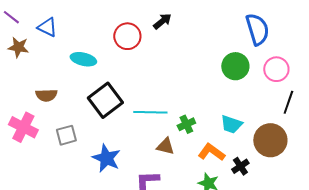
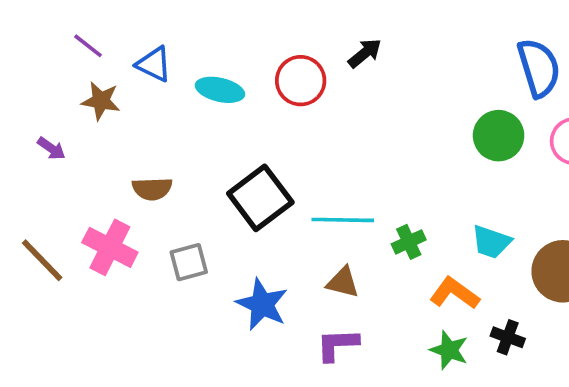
cyan ellipse: (83, 59) -> (220, 90), moved
brown triangle: (165, 146) -> (343, 282), moved
black cross: (240, 166) -> (508, 337), moved, turned -36

